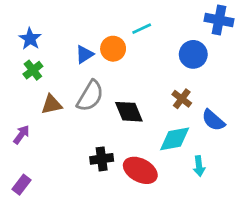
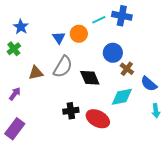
blue cross: (219, 20) -> (122, 16), moved
blue triangle: (84, 54) -> (59, 38), turned -32
blue circle: (193, 54) -> (113, 53), moved
green cross: (33, 70) -> (14, 49), moved
cyan arrow: (199, 166) -> (156, 111), moved
purple rectangle: (21, 185) -> (15, 129), size x1.5

